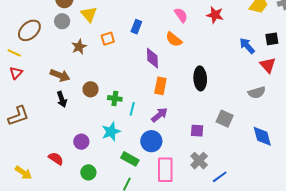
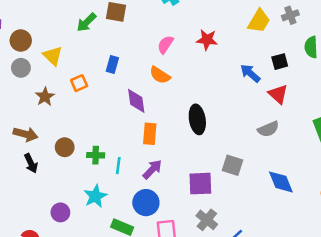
pink semicircle: (181, 15) -> (165, 44), turned -105
purple square: (197, 131) -> (200, 184), size x1.5

